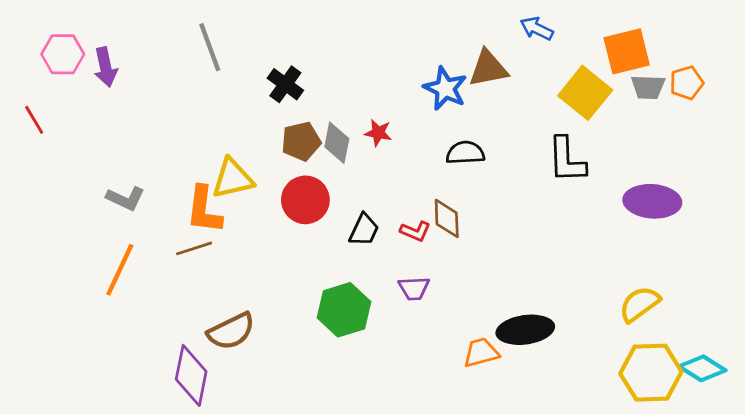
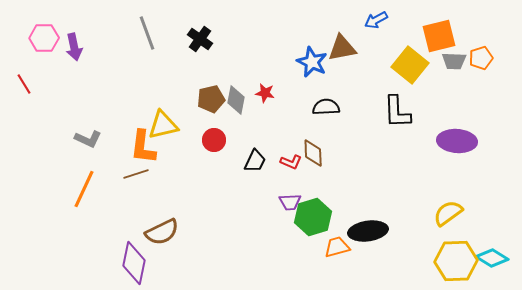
blue arrow: (537, 29) -> (376, 20), turned -55
black cross: (285, 84) -> (200, 39), moved
red circle: (305, 200) -> (214, 140), size x0.7
green hexagon: (344, 310) -> (313, 217), moved

